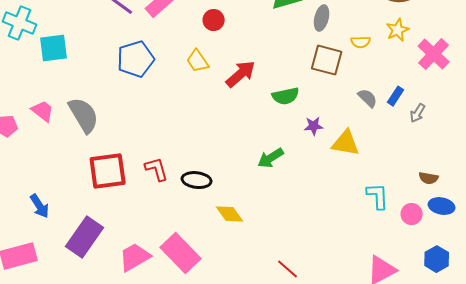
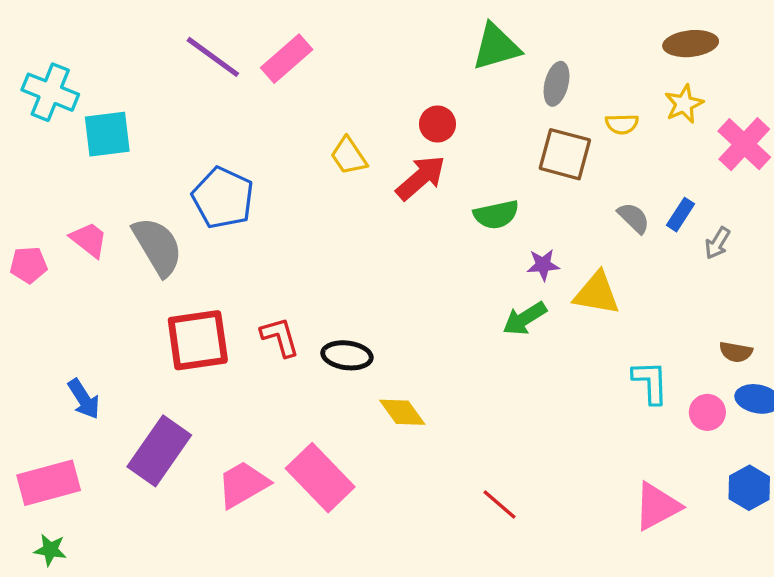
red circle: (214, 20) -> (437, 124), moved
blue pentagon: (136, 59) -> (223, 198), moved, turned -30
green arrow: (271, 158) -> (525, 318), moved

